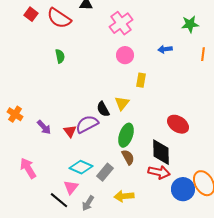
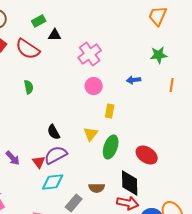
black semicircle: (103, 109) -> (54, 132), moved
green ellipse: (126, 135) -> (111, 147), moved
brown semicircle: (128, 157) -> (97, 188), turned 119
cyan diamond: (81, 167) -> (53, 182), moved, turned -30

